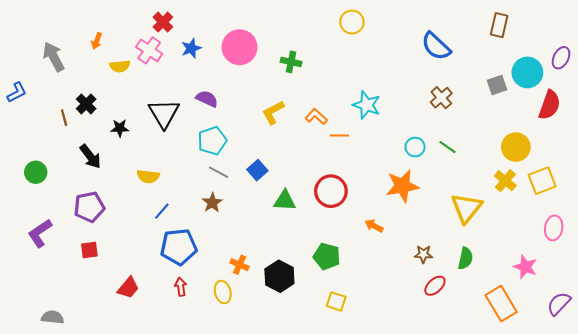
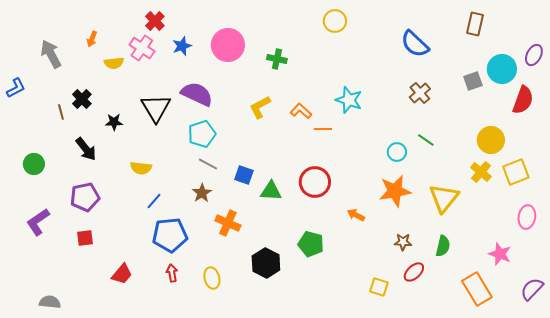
purple semicircle: (207, 99) -> (197, 94), size x1.5
cyan circle: (415, 147) -> (397, 152), moved
blue square: (257, 170) -> (244, 175), moved, turned -30
orange star: (402, 186) -> (395, 191), moved
orange cross: (240, 265) -> (228, 223), moved, size x1.4
yellow square: (336, 301) -> (379, 287), moved

